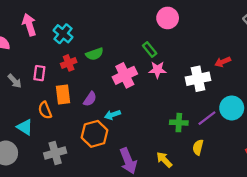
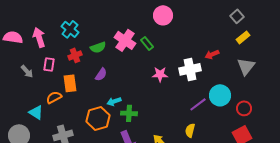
pink arrow: (29, 25) -> (39, 37), moved
pink star: (157, 70) -> (160, 74), moved
pink cross: (125, 75) -> (125, 40), moved, turned -30
purple semicircle: (90, 99) -> (101, 74), moved
orange semicircle: (45, 110) -> (54, 97), turned 84
green cross: (179, 123) -> (129, 113), moved

